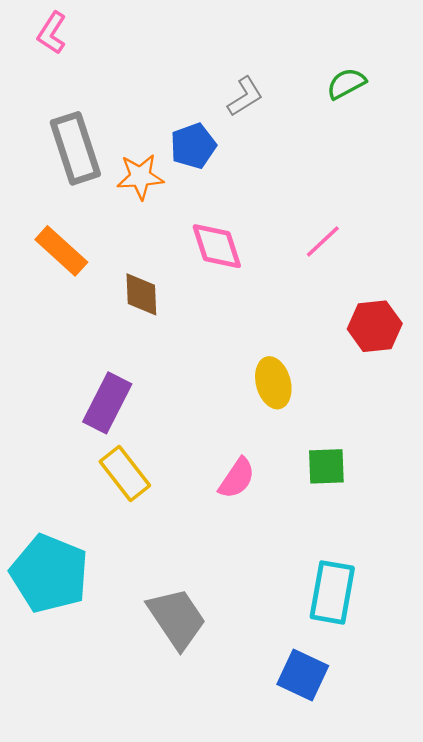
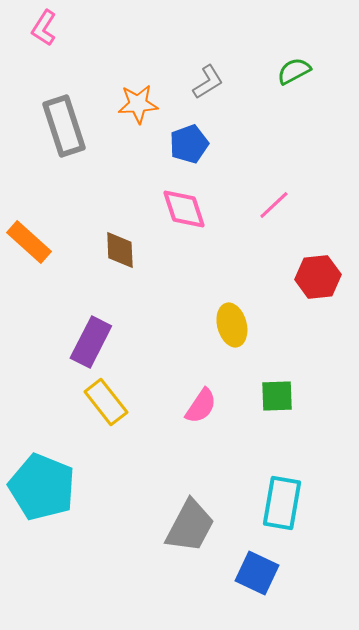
blue pentagon: (193, 146) -> (189, 144), moved
orange star: (140, 177) -> (138, 104), moved
orange rectangle: (61, 251) -> (29, 242), moved
gray trapezoid: (177, 618) -> (190, 526), moved, turned 62

